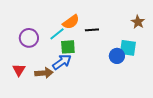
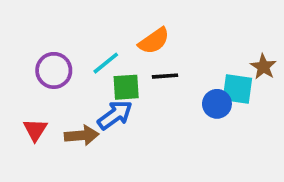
orange semicircle: (71, 22) -> (154, 41), moved
brown star: (138, 22) -> (263, 67), moved
black line: (92, 30) -> (165, 76), moved

